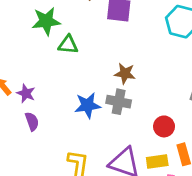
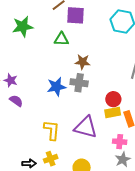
green triangle: (68, 45) -> (61, 39), moved
purple semicircle: (32, 121) -> (16, 101), turned -32
yellow rectangle: (157, 161) -> (113, 112), moved

